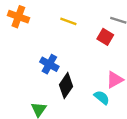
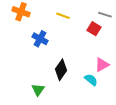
blue cross: (49, 64) -> (40, 39), moved

